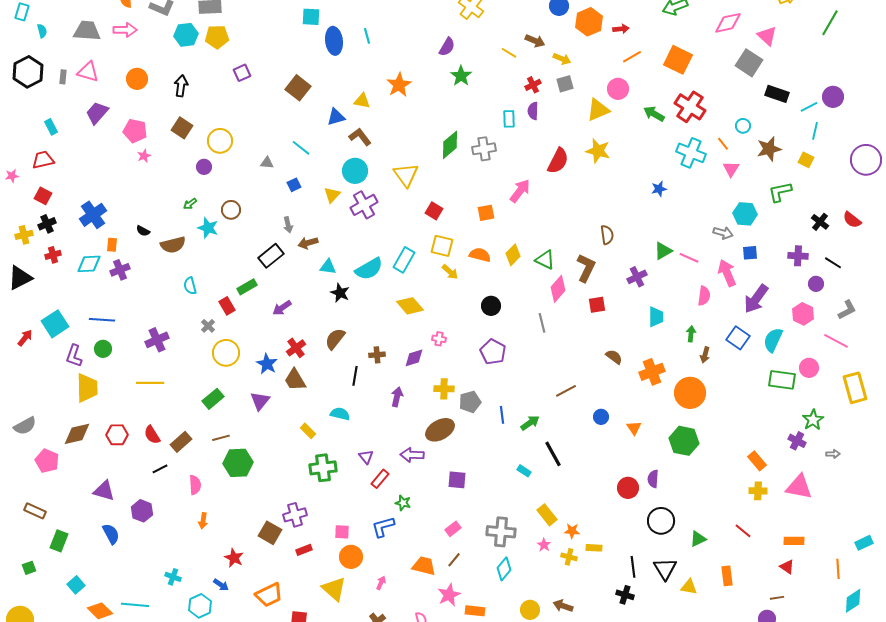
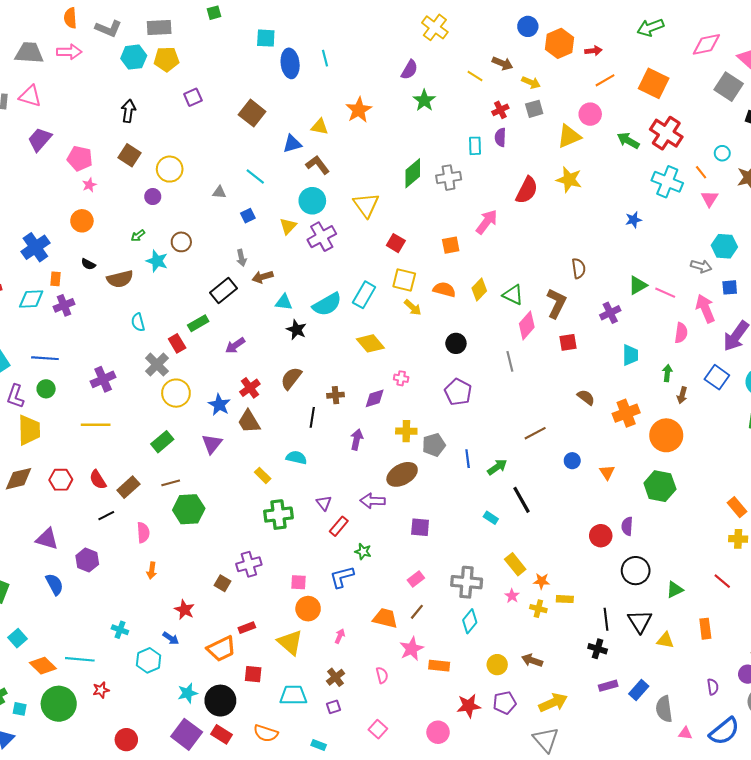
orange circle: (137, 79) -> (82, 221), moved
gray cross: (208, 326) -> (157, 365), size x1.6
brown square: (270, 533) -> (222, 583), size x0.7
red rectangle: (304, 550) -> (247, 628), moved

